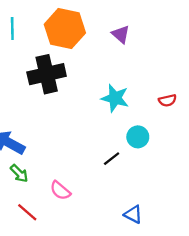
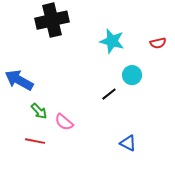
green arrow: (19, 173) -> (39, 111), moved
red line: (27, 212) -> (35, 141), turned -30

